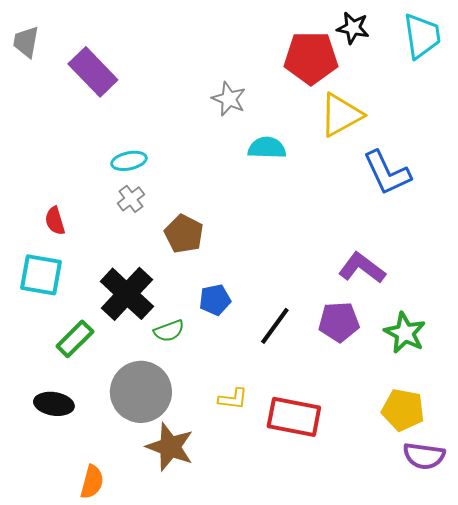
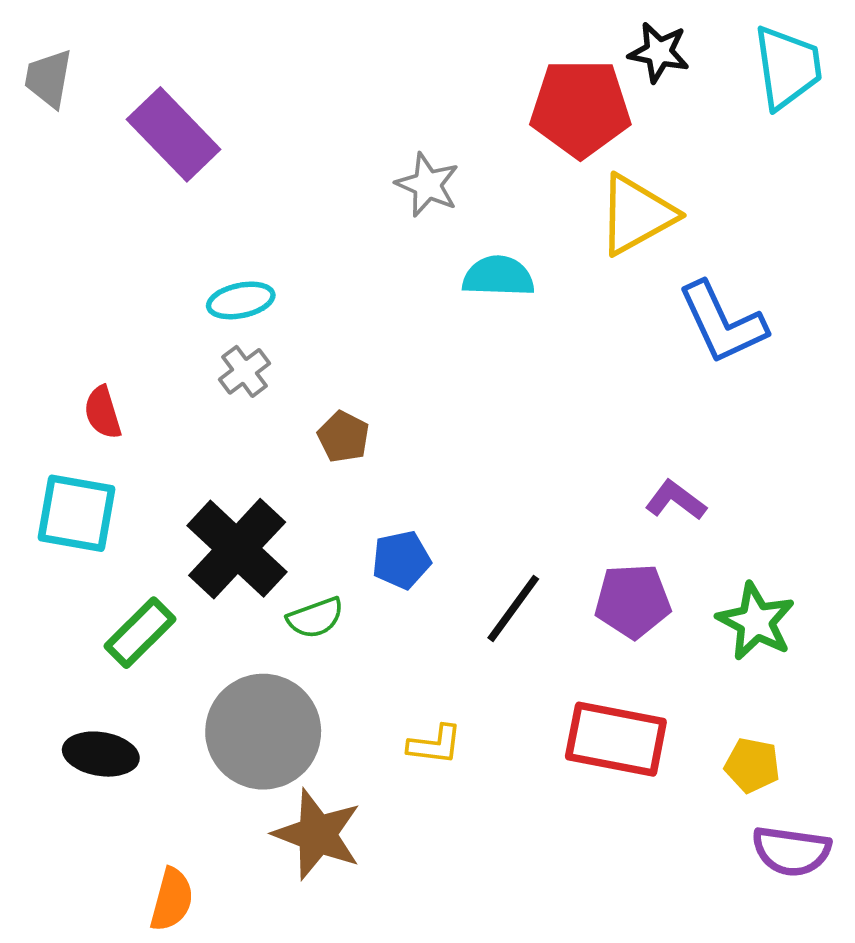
brown pentagon: (184, 234) -> (343, 437), size x0.7
purple L-shape: (362, 268) -> (676, 500), size x0.7
yellow pentagon: (403, 410) -> (752, 765), size x0.7
red rectangle: (294, 417) -> (616, 739), moved

